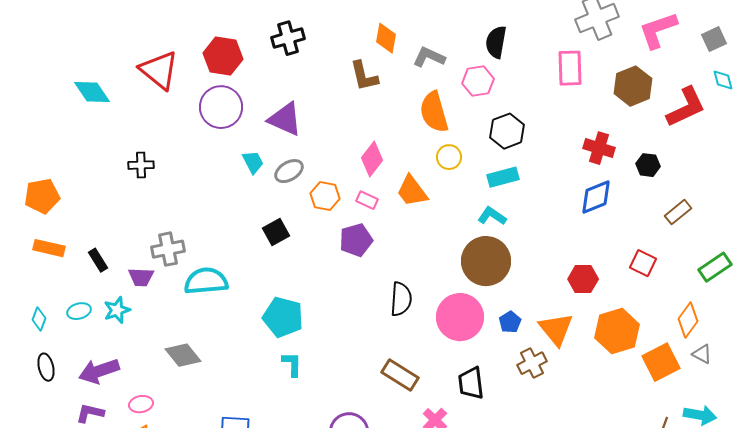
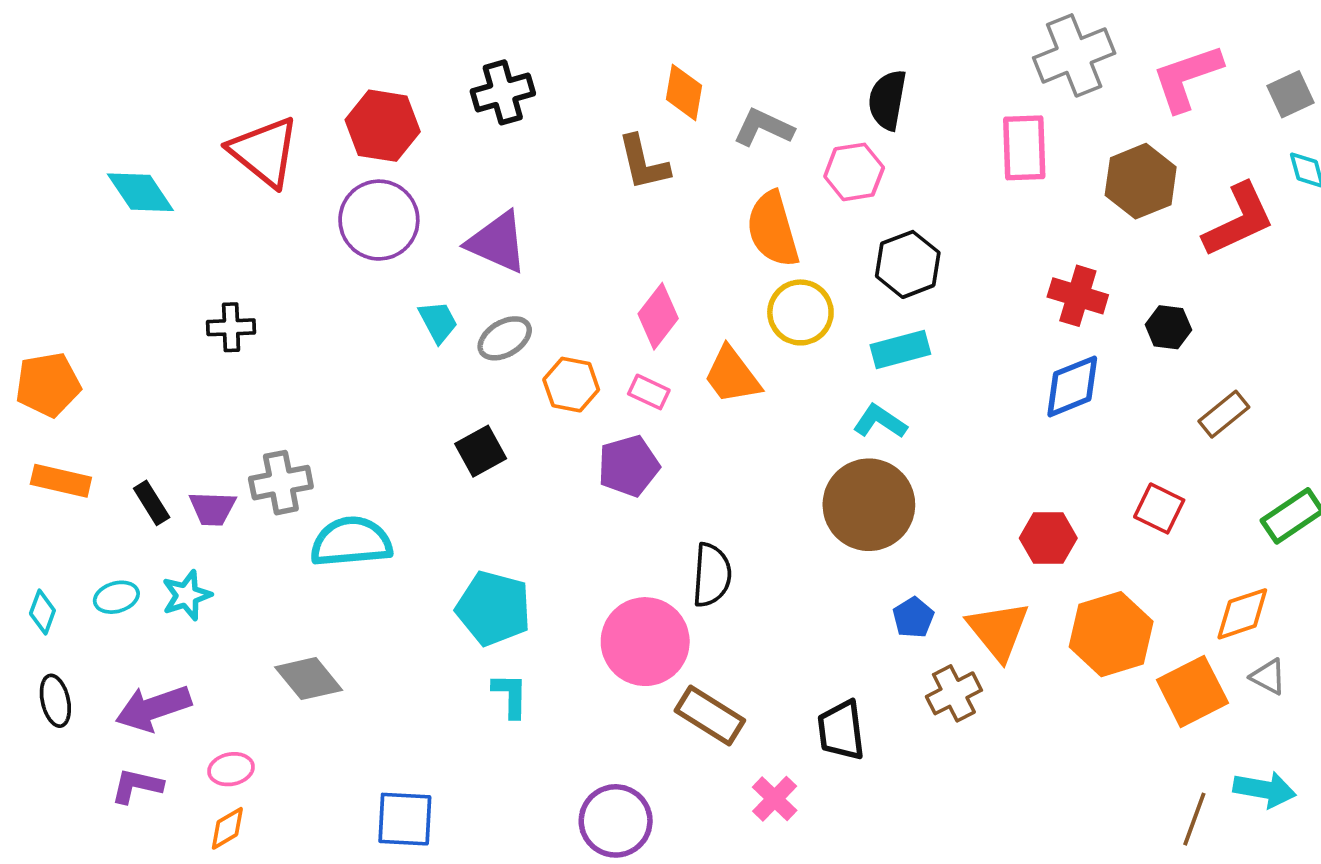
yellow circle: (449, 157) -> (800, 312), size x1.4
purple trapezoid: (141, 277) -> (213, 508), moved
pink circle: (460, 317) -> (645, 642), moved
orange diamond: (688, 320) -> (1242, 614), turned 36

